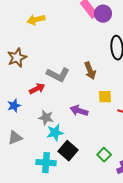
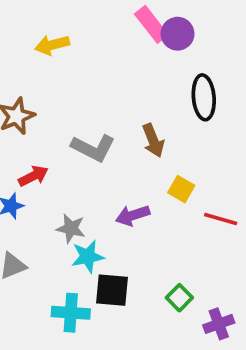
red arrow: (37, 89) -> (33, 176), moved
yellow square: (105, 97) -> (181, 189), turned 32
purple arrow: (79, 111) -> (133, 215), turned -36
black square: (68, 151) -> (112, 290), turned -36

